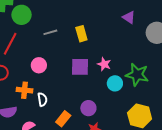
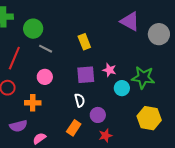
green circle: (21, 15) -> (33, 29), moved
purple triangle: (129, 17) -> (130, 21), size x1.5
gray line: (50, 32) -> (46, 49), moved, turned 48
white semicircle: (42, 99) -> (80, 100), moved

